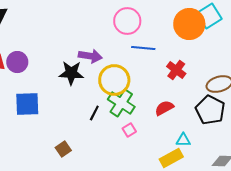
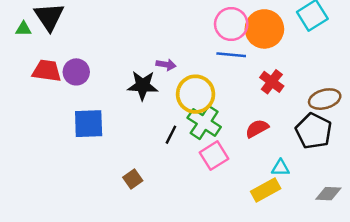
pink circle: (127, 21) -> (231, 24), moved
orange circle: (189, 24) -> (264, 29), moved
purple arrow: (90, 56) -> (166, 65), size x0.7
pink square: (129, 130) -> (214, 156), size x1.6

